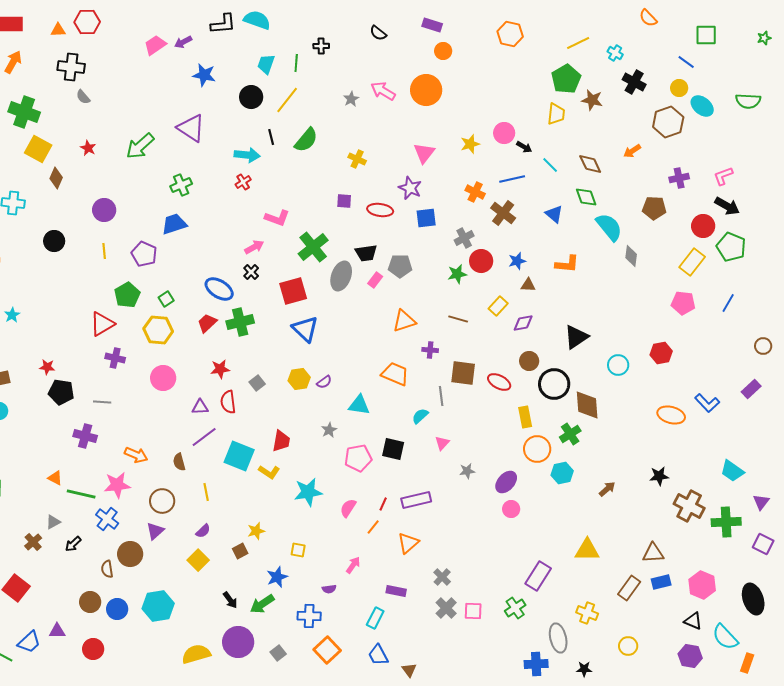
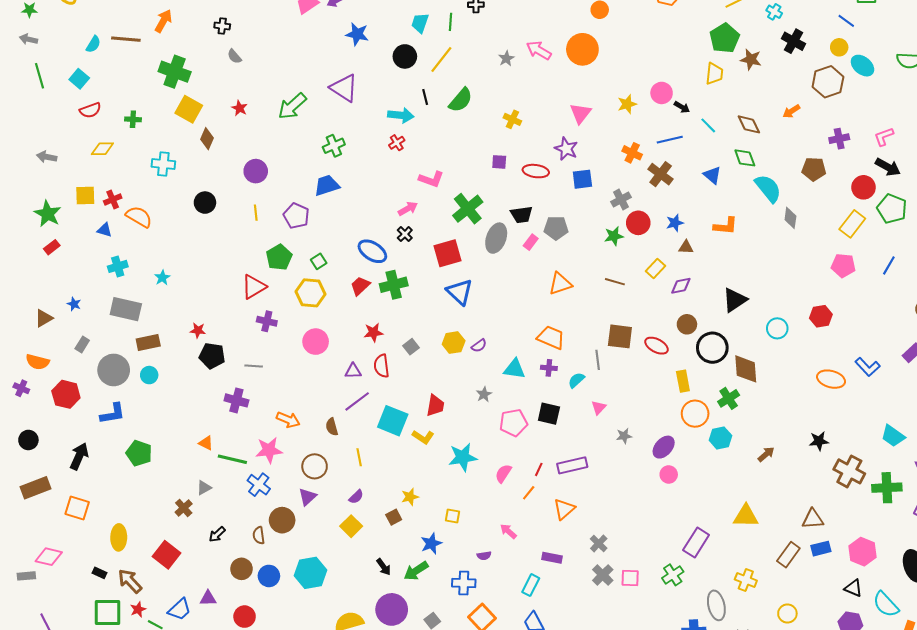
black cross: (71, 67) -> (222, 26), size x0.6
purple cross: (430, 350) -> (549, 368), moved
black arrow: (73, 544) -> (217, 534), moved
pink arrow: (353, 565) -> (508, 531), turned -84

